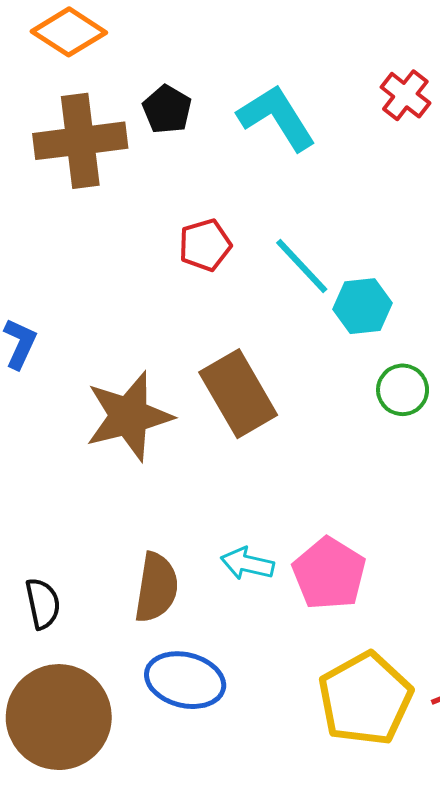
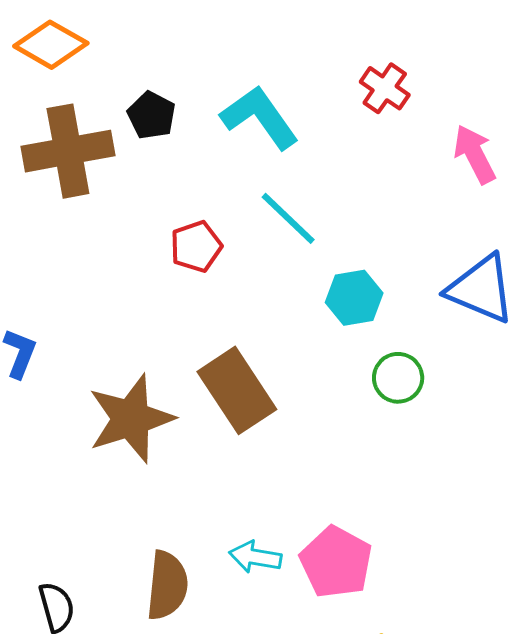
cyan line: (302, 266) -> (288, 218), moved

